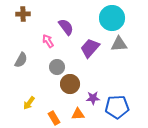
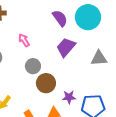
purple semicircle: (66, 27) -> (60, 18), moved
gray triangle: (119, 44) -> (99, 58), moved

